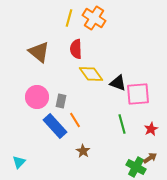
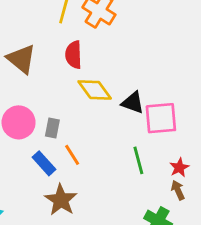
blue rectangle: (55, 126) -> (44, 163), size x0.7
brown star: (83, 151) -> (61, 200), moved, size x1.6
brown arrow: (150, 158) -> (178, 190), moved, turned -80

